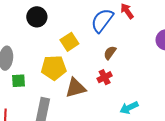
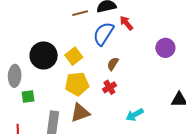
black circle: (37, 17) -> (44, 55), moved, size x1.4
yellow pentagon: (54, 68) -> (77, 84), moved
brown triangle: (76, 88) -> (80, 113), moved

